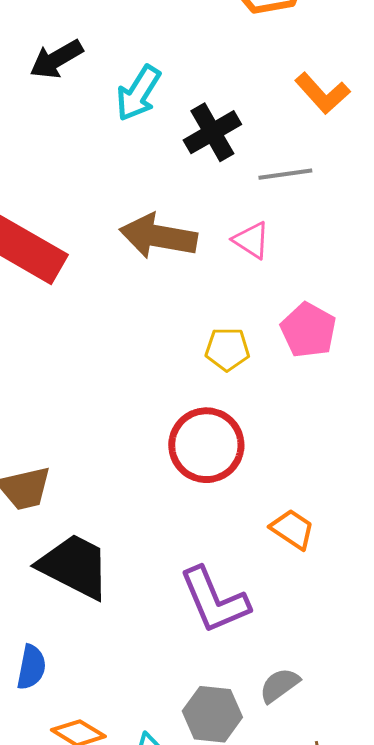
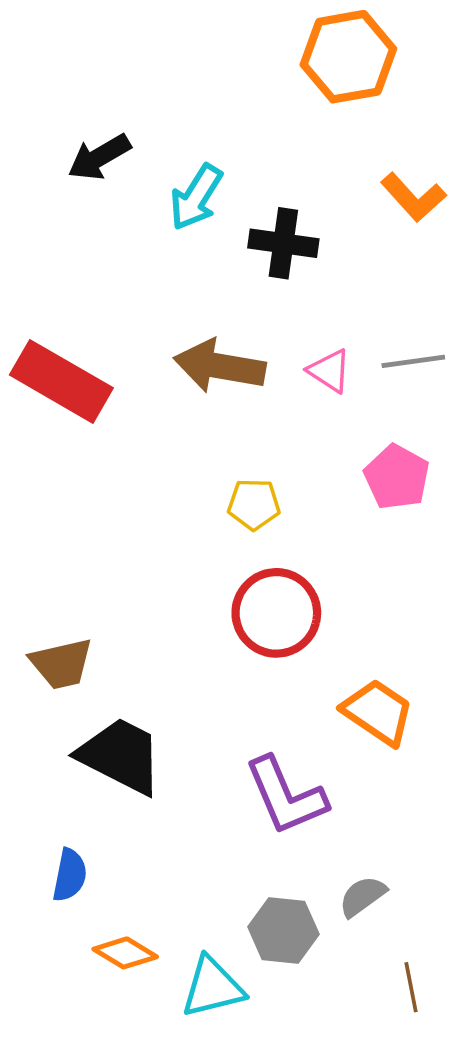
black cross: (212, 132) -> (283, 243), turned 38
gray line: (285, 174) -> (413, 361), moved
yellow pentagon: (227, 349) -> (254, 504), moved
orange trapezoid: (292, 529) -> (378, 712), size x1.4

